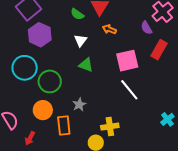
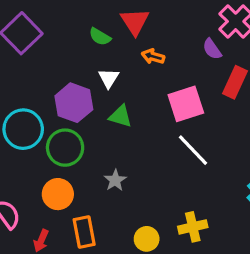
purple hexagon: (40, 35) -> (74, 103), moved
orange rectangle: (64, 126) -> (84, 232), moved
yellow cross: (110, 127) -> (193, 227), moved

